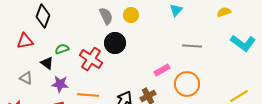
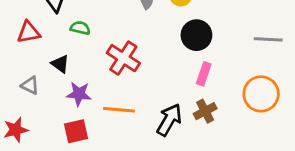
black circle: (115, 43) -> (196, 35), moved
green semicircle: (62, 49) -> (80, 28), moved, turned 32
pink rectangle: (162, 70) -> (204, 74), moved, turned -42

